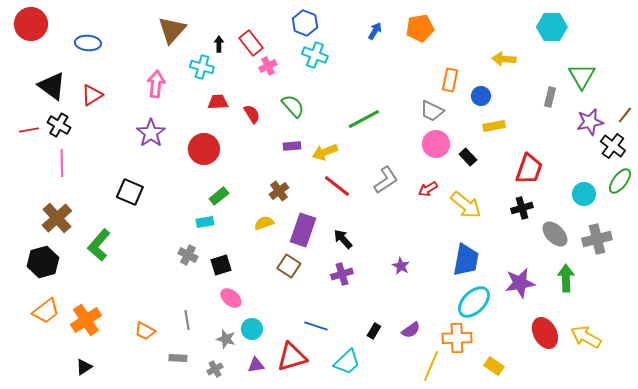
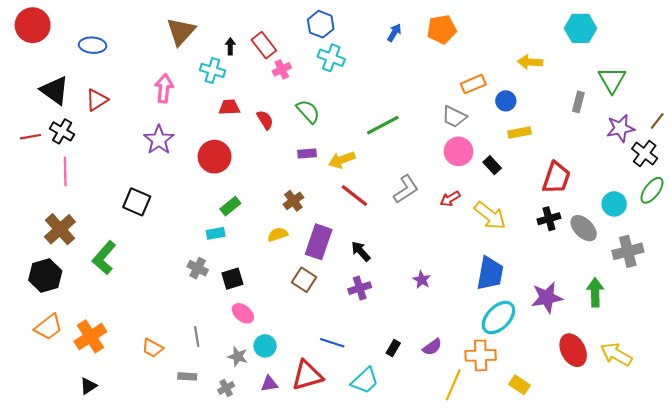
orange rectangle: (450, 80) -> (473, 84), turned 55
gray ellipse: (555, 234) -> (584, 228), moved

